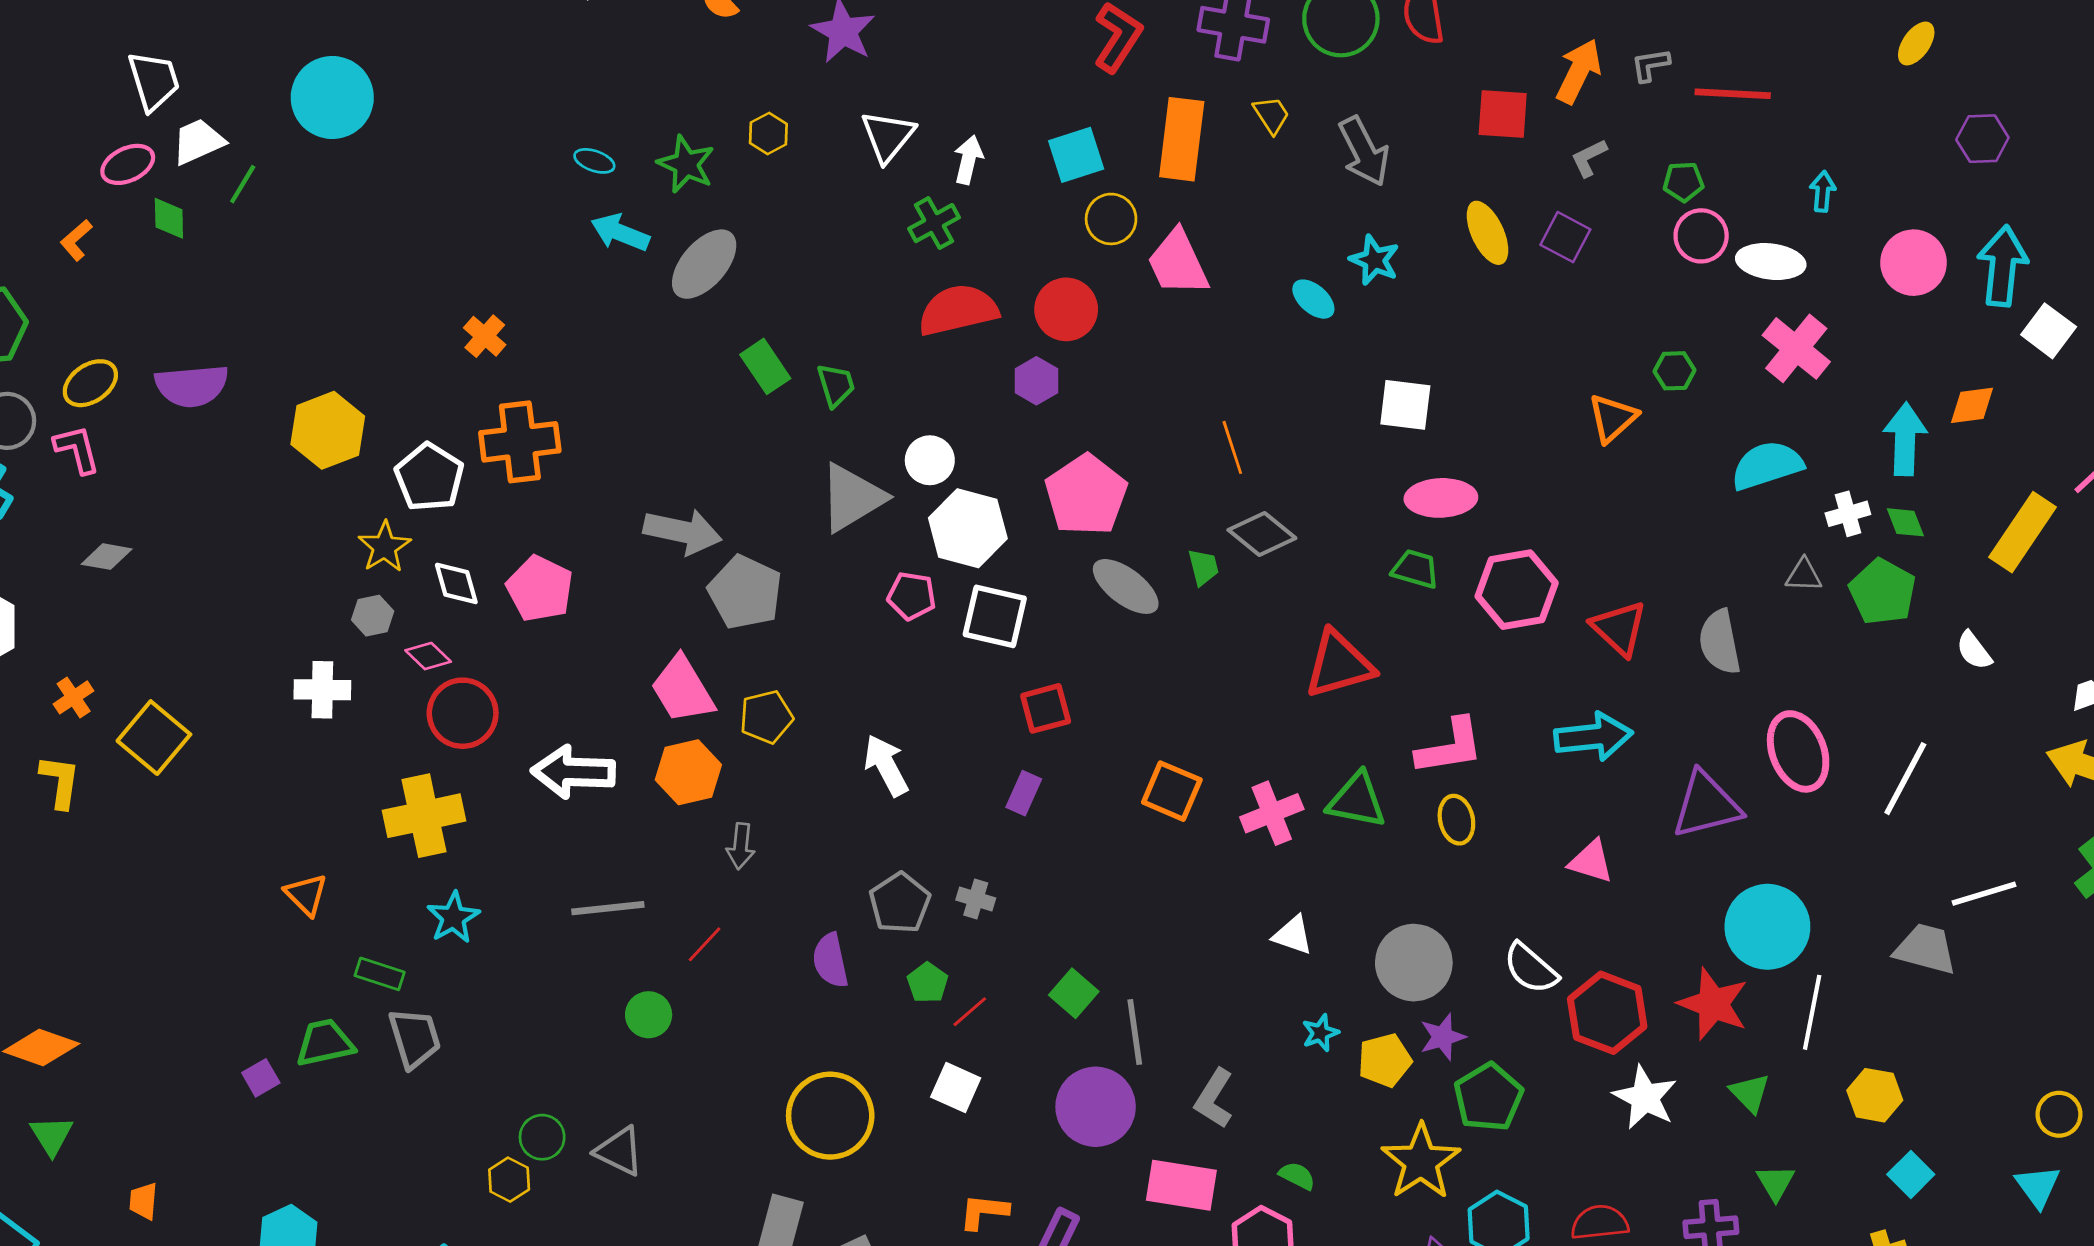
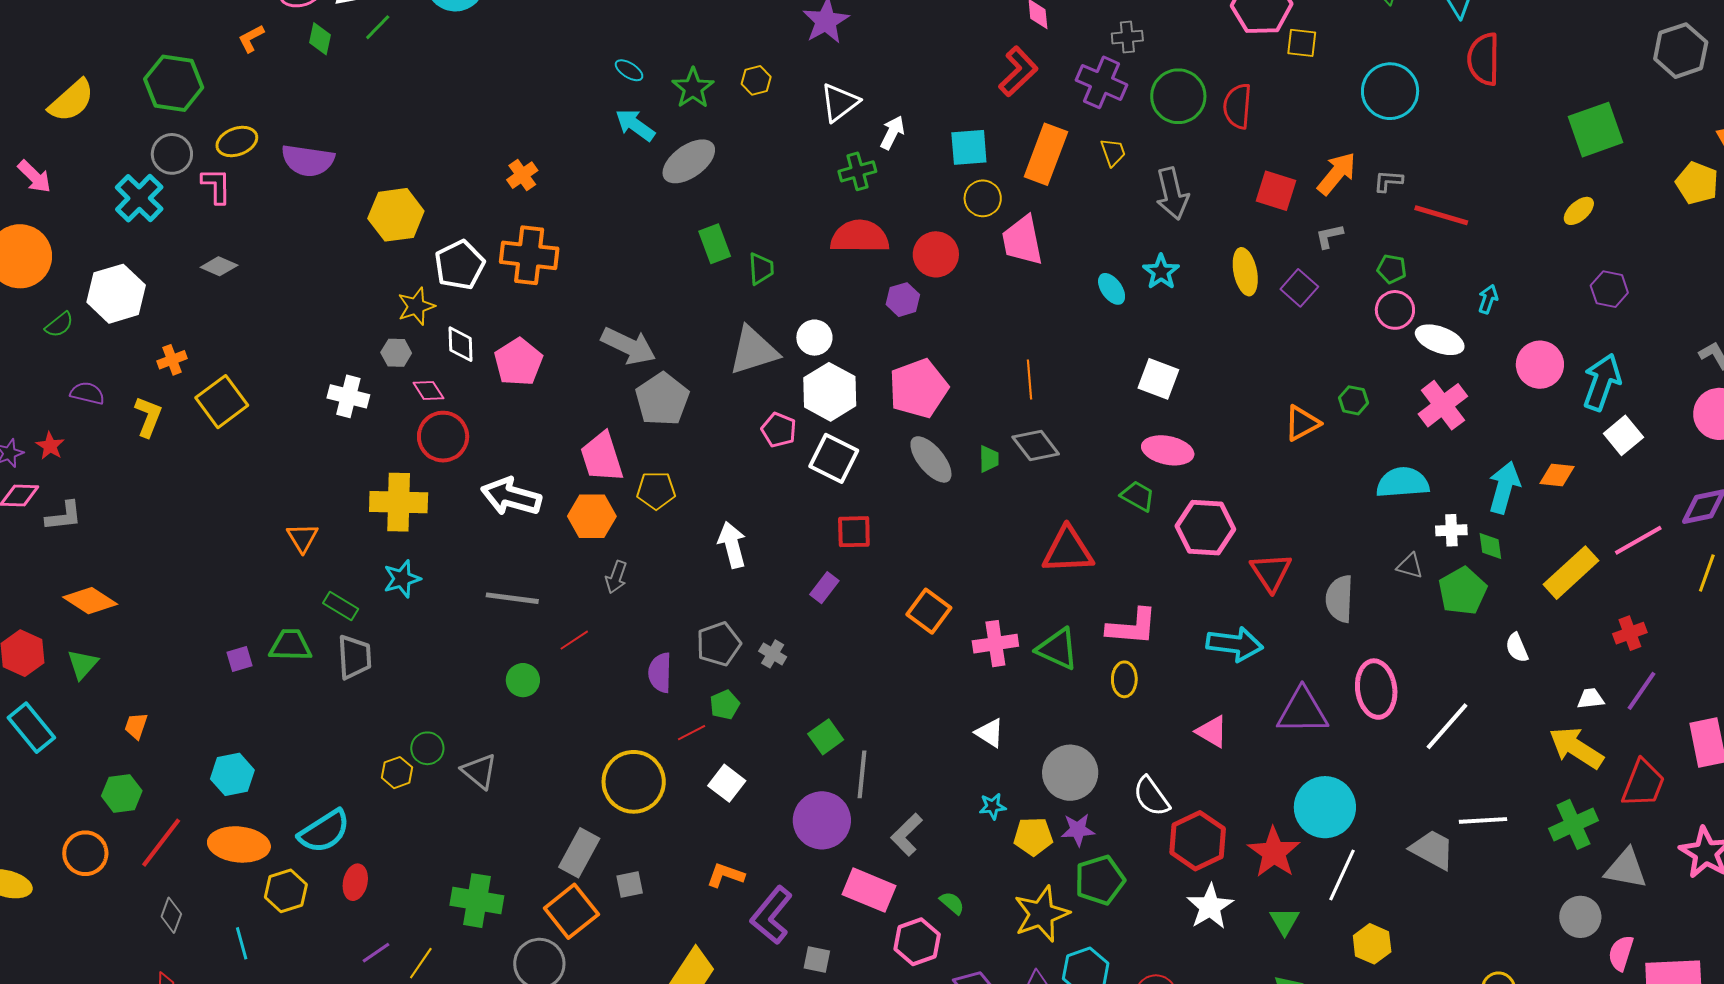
red line: (970, 1012) -> (692, 733), moved

